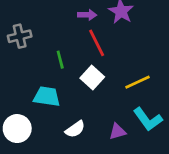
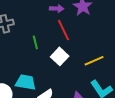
cyan trapezoid: (47, 97) -> (26, 82), moved

